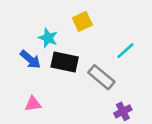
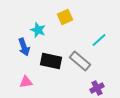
blue arrow: (30, 59) -> (24, 47), turned 30
black rectangle: (65, 62) -> (51, 61), moved

